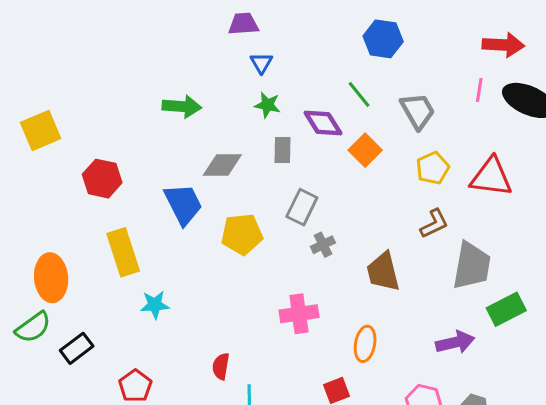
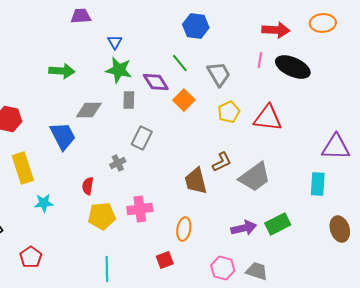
purple trapezoid: (243, 24) -> (81, 16), moved
green star: (267, 105) -> (119, 70), size x1.5
brown L-shape: (434, 224) -> (222, 162), moved
yellow pentagon: (242, 234) -> (102, 216), moved
gray cross: (323, 245) -> (118, 163), moved
gray trapezoid: (472, 266) -> (255, 177), turned 44
green rectangle: (506, 309) -> (278, 224), moved
red semicircle: (221, 366) -> (88, 186), moved

